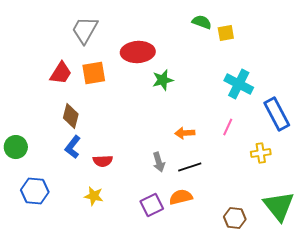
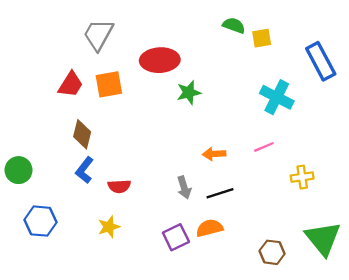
blue rectangle: (277, 114) -> (321, 61), moved
pink line: (228, 127) -> (264, 147), turned 42
yellow star: (94, 196) -> (109, 227), turned -30

